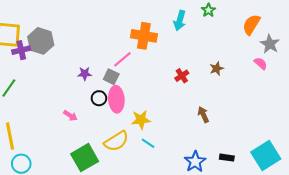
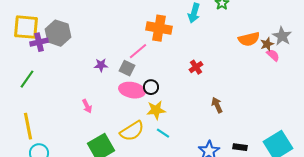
orange semicircle: (251, 25) -> (249, 39), moved, turned -135
brown star: (217, 69) -> (267, 44), moved
black circle: (99, 98) -> (151, 87), moved
pink ellipse: (116, 99) -> (132, 90), turned -75
pink arrow: (70, 116) -> (87, 106), turned 32

